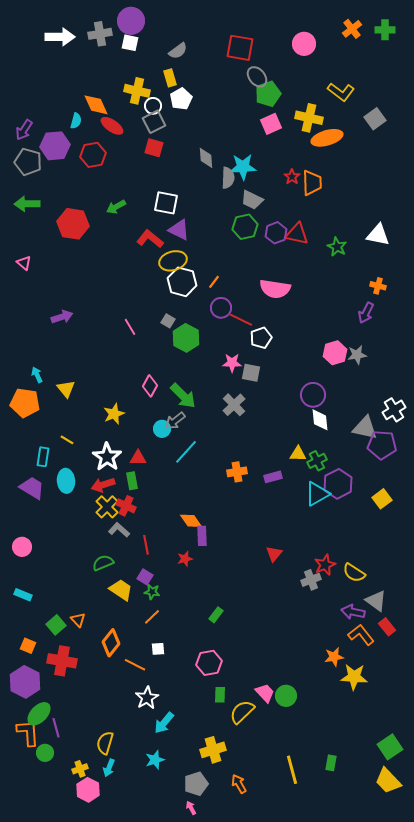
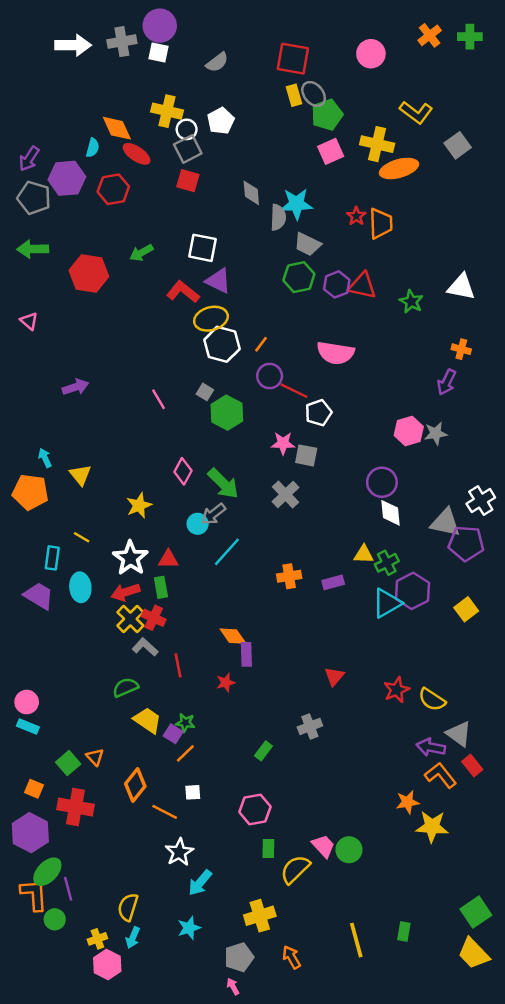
yellow rectangle: (170, 78) -> (294, 95), moved
pink circle: (22, 547) -> (27, 702), moved
purple square: (145, 577) -> (173, 734), moved
gray cross: (311, 580) -> (310, 726), moved

